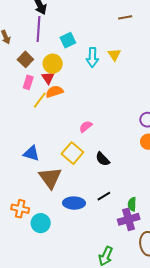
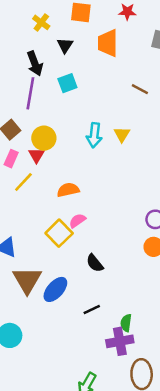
brown line: (125, 17) -> (140, 89), turned 32
cyan square: (68, 40) -> (67, 83), moved
orange semicircle: (54, 92) -> (68, 190), moved
yellow square: (72, 153) -> (59, 233), moved
blue ellipse: (74, 203) -> (55, 289), moved, turned -55

